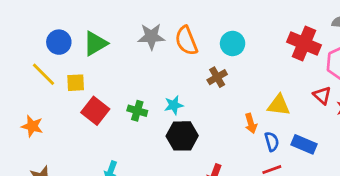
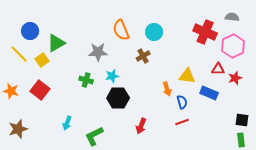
gray star: (151, 36) -> (98, 52), moved
green triangle: (95, 43) -> (56, 43), moved
yellow square: (76, 83) -> (42, 60), turned -32
red triangle: (322, 95) -> (218, 69), turned -40
red square: (95, 111) -> (40, 90), moved
blue rectangle: (304, 144) -> (209, 93), moved

